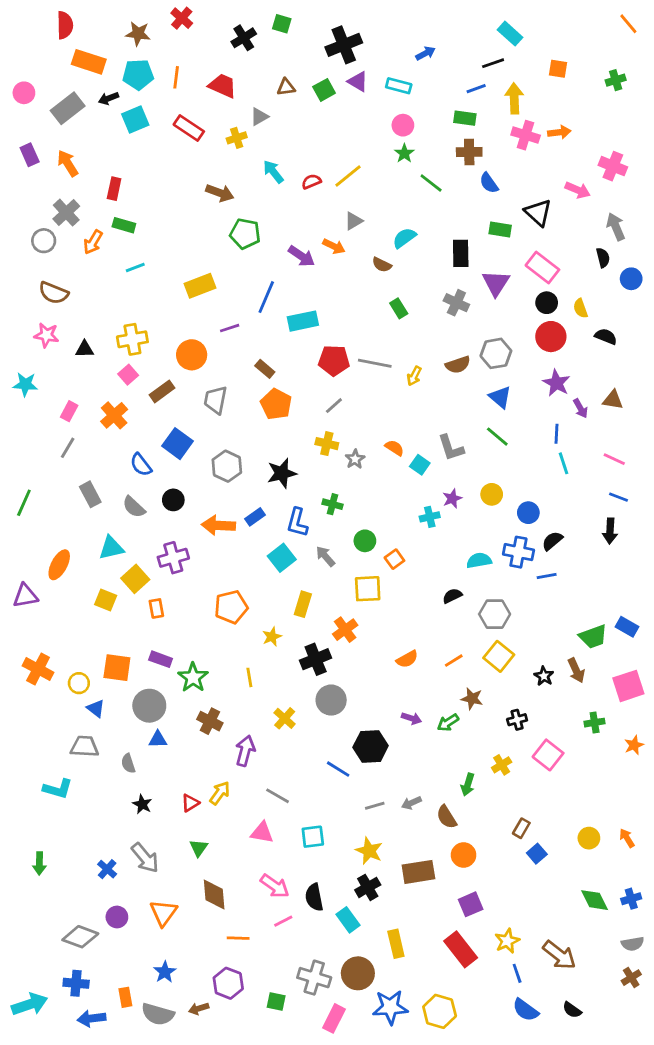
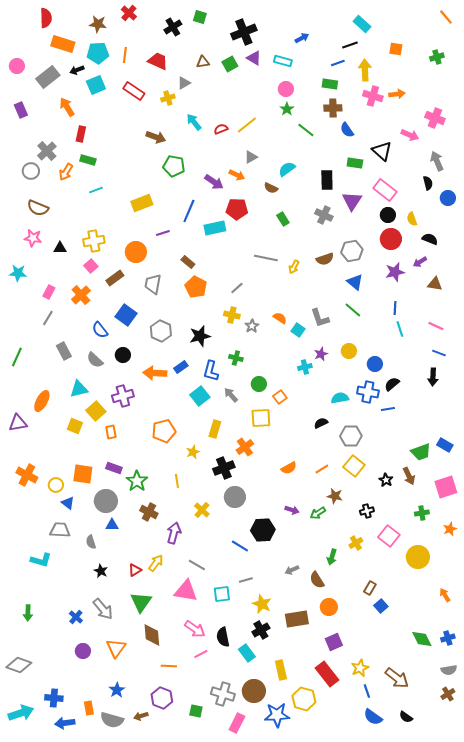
orange arrow: (68, 163) -> (67, 107), moved
red pentagon: (334, 360) -> (237, 209), moved
purple star: (557, 383) -> (395, 272), turned 30
purple arrow: (580, 408) -> (420, 262), moved, turned 88
gray line: (375, 806) -> (246, 580), moved
pink triangle: (262, 832) -> (186, 591), size x1.4
yellow circle: (589, 838) -> (418, 557), moved, size x1.5
green triangle: (199, 848) -> (141, 602), size x1.6
gray diamond: (80, 937) -> (19, 665), moved
yellow hexagon: (440, 1011) -> (304, 699), moved

